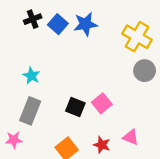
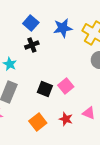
black cross: (33, 19) -> (32, 45), moved
blue star: (85, 24) -> (63, 28), moved

